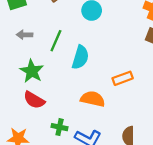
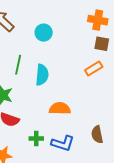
orange rectangle: (123, 78) -> (94, 69), moved

